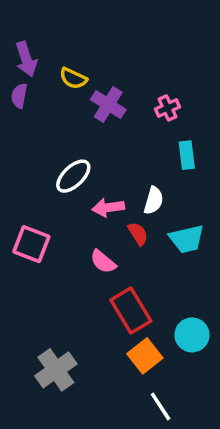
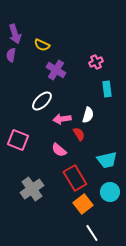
purple cross: (108, 105) -> (56, 70), moved
cyan trapezoid: (187, 239) -> (107, 160), moved
gray cross: (56, 370) -> (32, 189), moved

